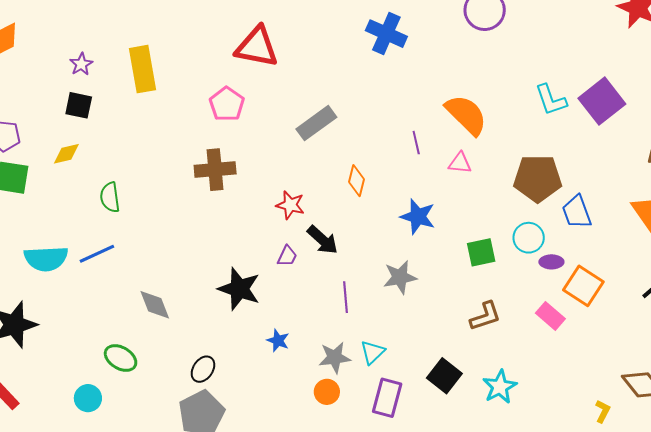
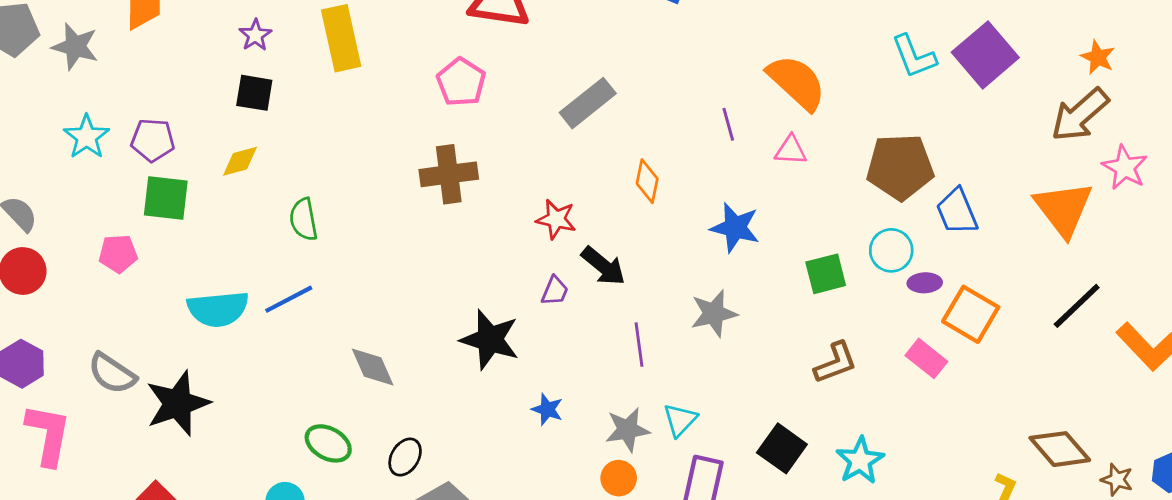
black ellipse: (203, 369) -> (405, 457), moved

